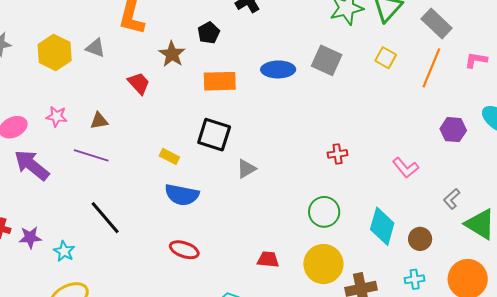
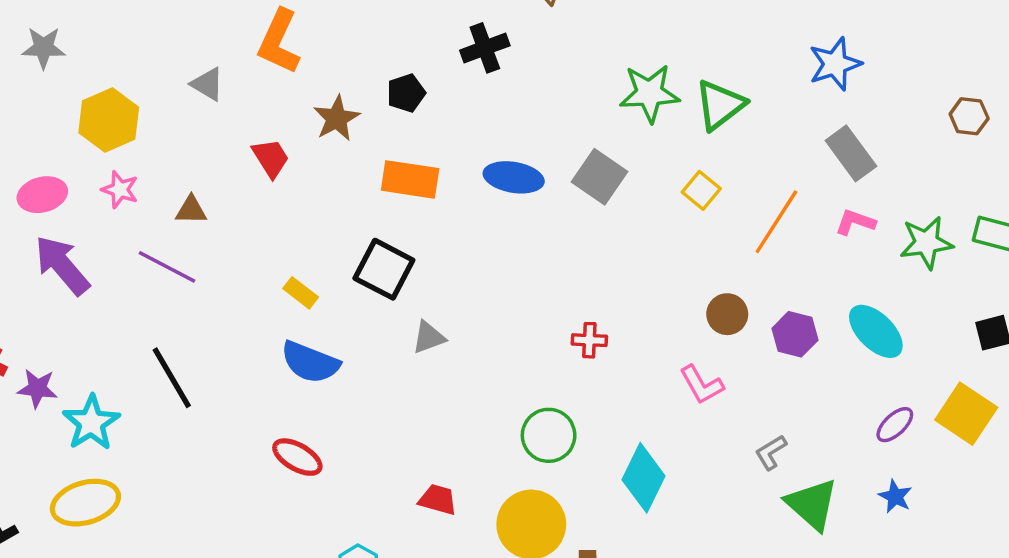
gray rectangle: (437, 23) -> (851, 153), moved
yellow hexagon: (55, 52) -> (109, 120), moved
brown circle: (420, 239) -> (727, 314), moved
cyan star: (64, 251) -> (91, 423), size x1.5

